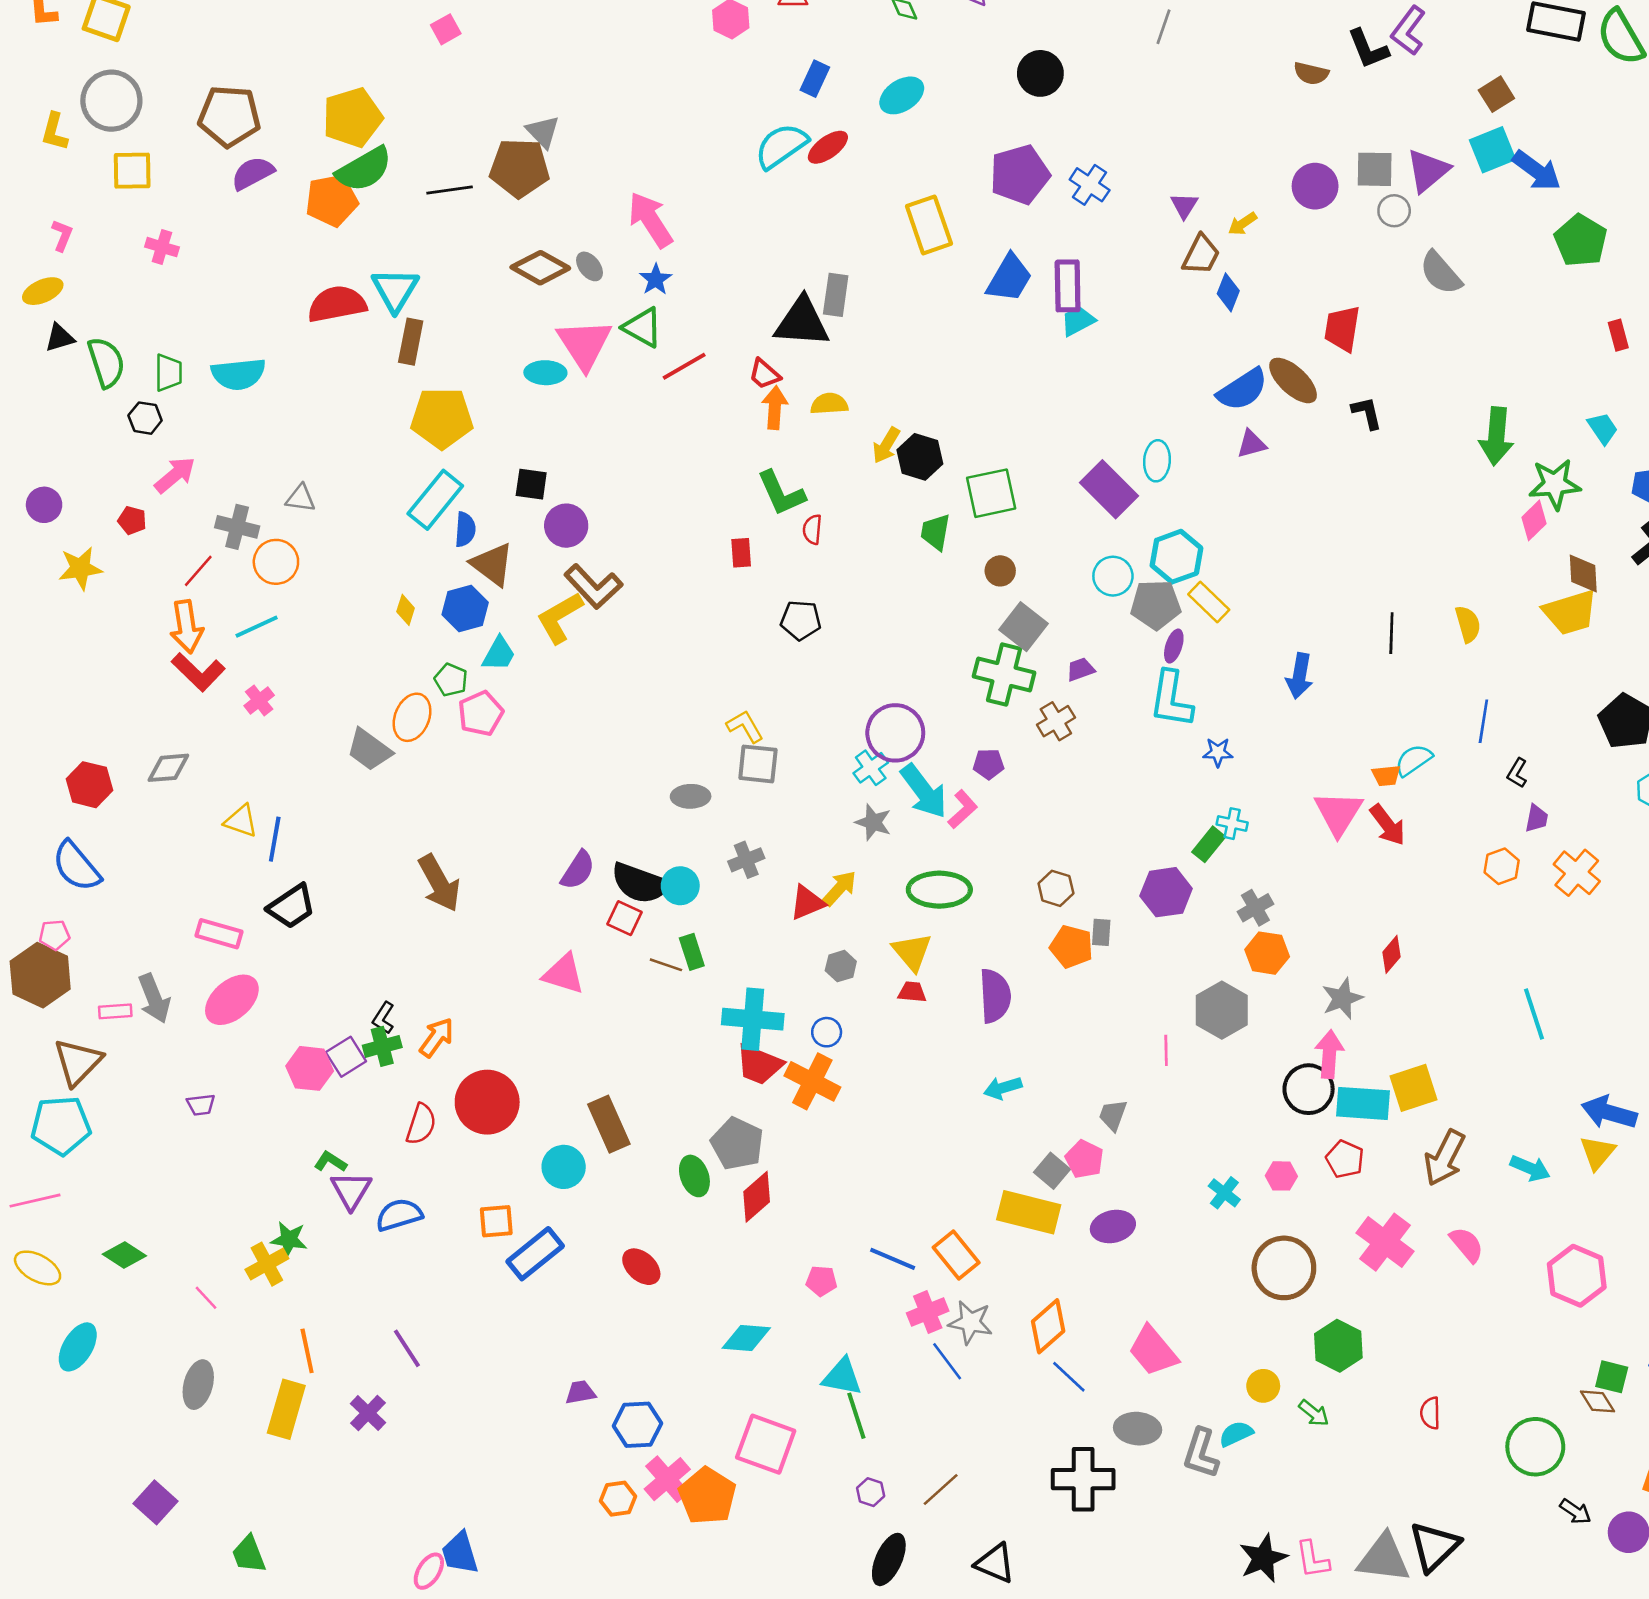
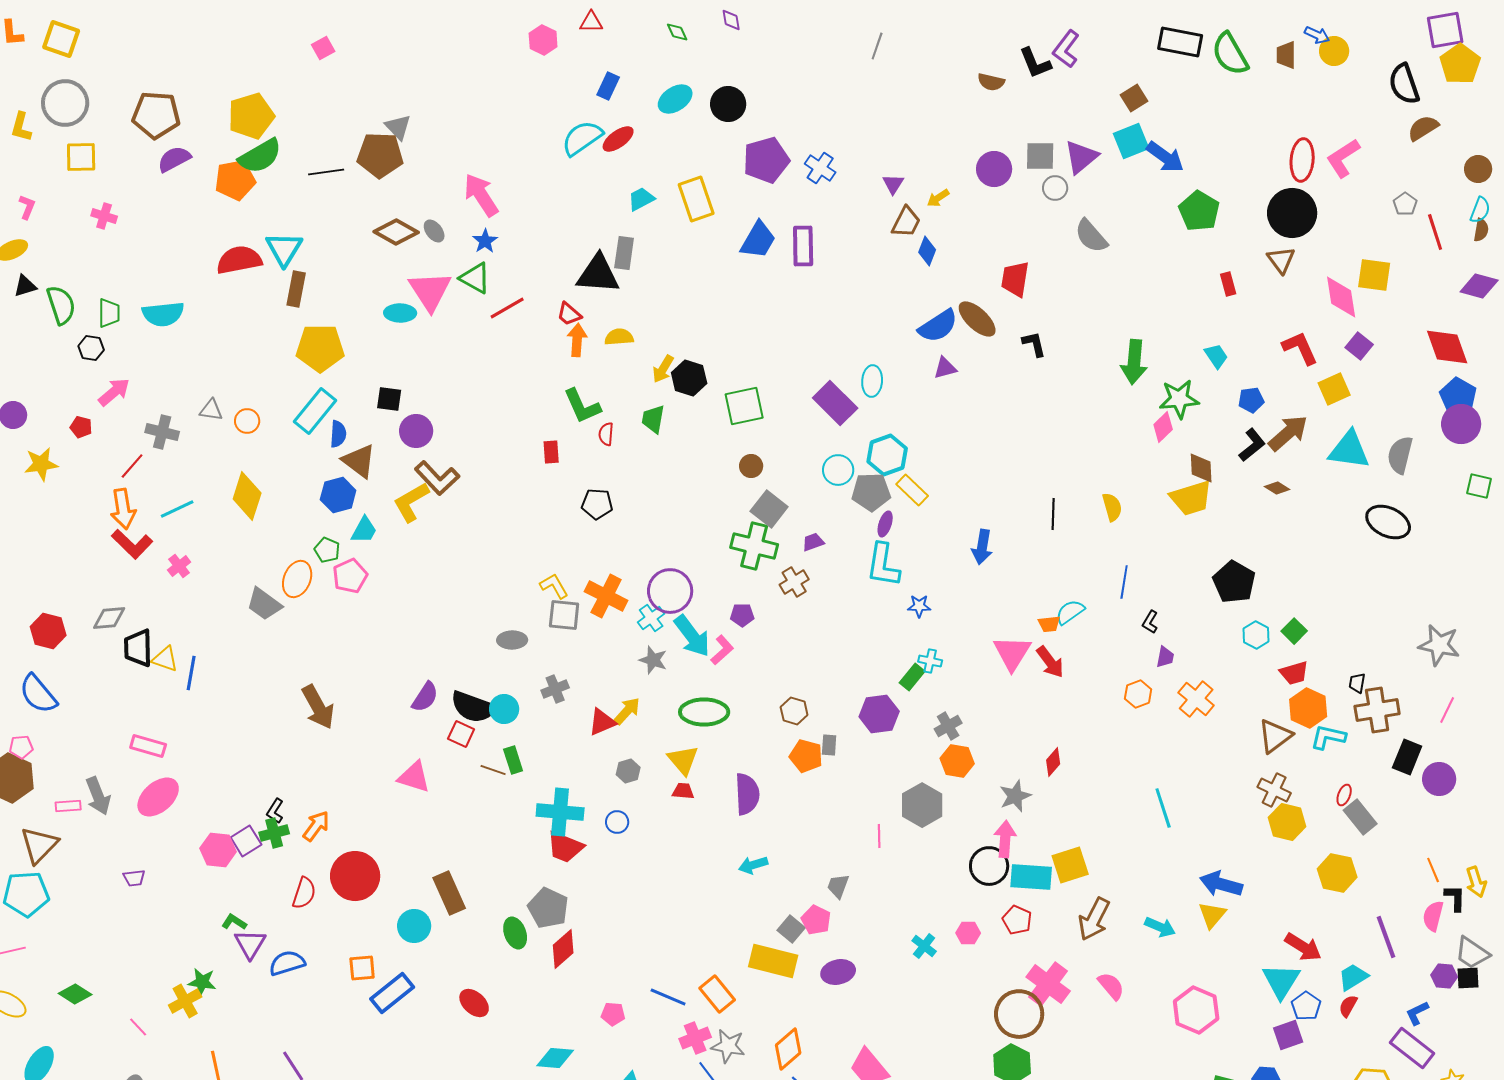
black circle: (1040, 73) -> (728, 104), moved
cyan trapezoid: (1078, 321) -> (641, 199), moved
green trapezoid: (935, 532) -> (653, 419), moved
orange circle: (276, 562) -> (247, 421), moved, size x0.7
yellow diamond: (406, 610) -> (247, 496), moved, size x2.0
black trapezoid: (292, 906) -> (138, 648), moved, turned 123
orange cross: (812, 1081) -> (606, 596), moved
brown circle: (1284, 1268) -> (1019, 1014), moved

